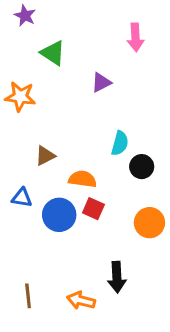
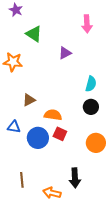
cyan semicircle: (120, 143) -> (91, 84), moved
brown line: (28, 296) -> (22, 180), moved

